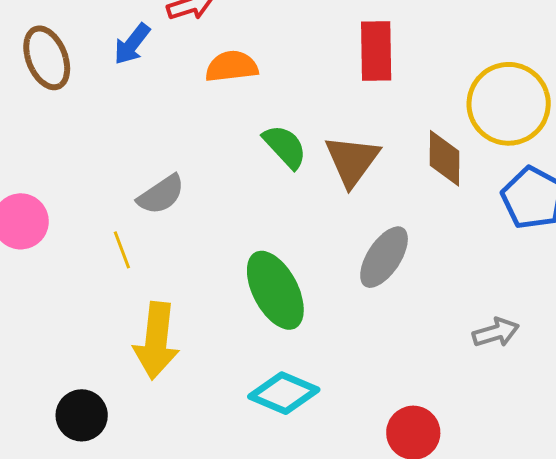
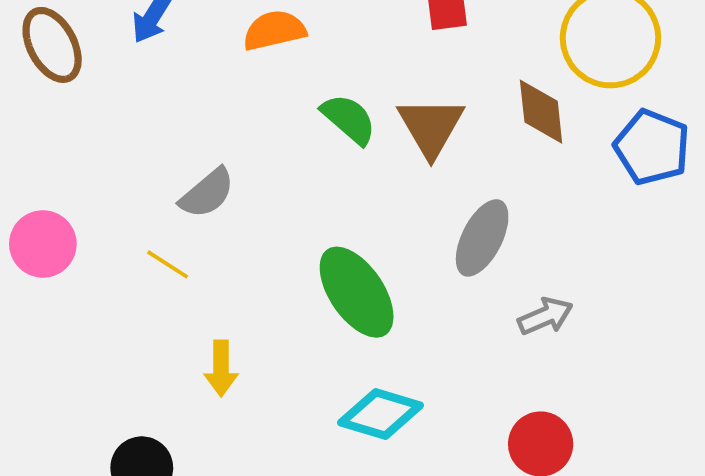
yellow line: (122, 250) -> (168, 264), turned -30
gray arrow: (496, 332) -> (545, 316), moved
yellow arrow: (156, 341) -> (221, 368), size x0.6

